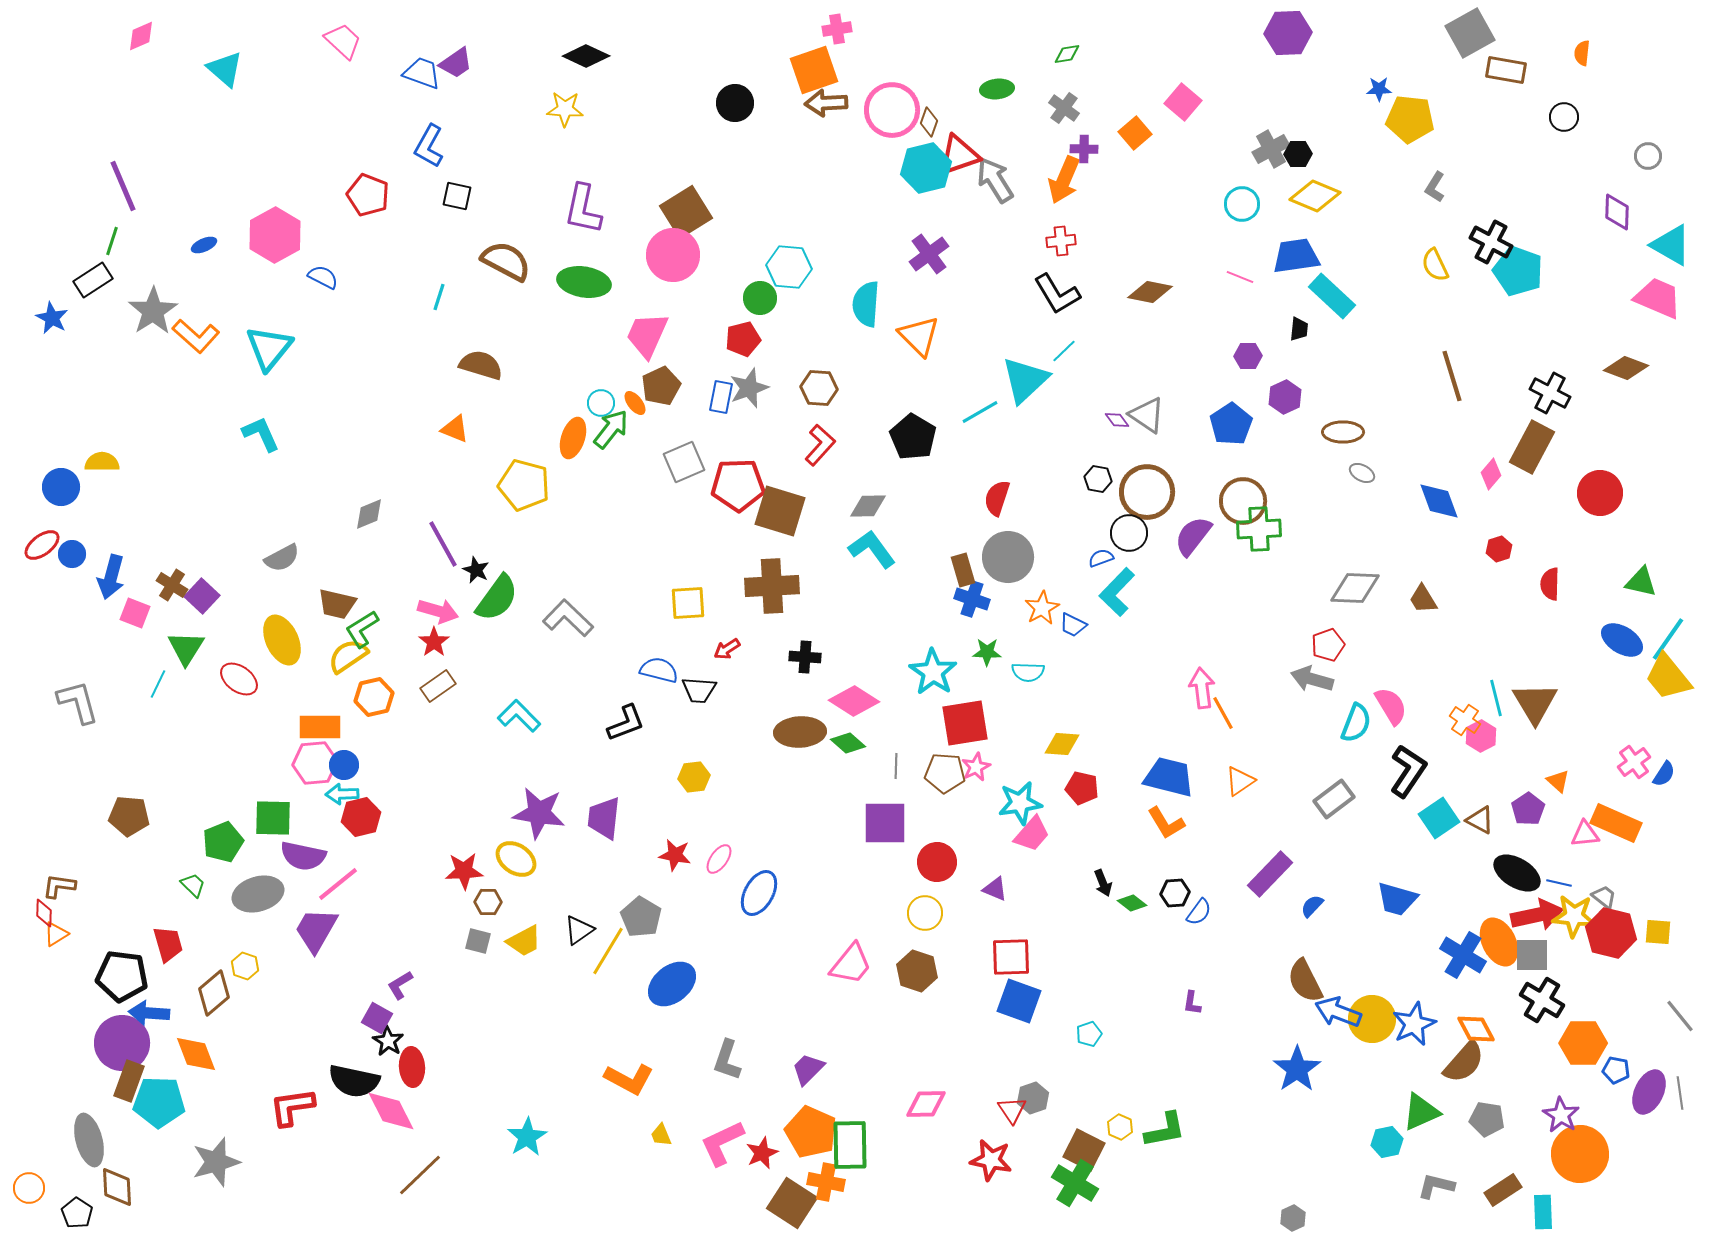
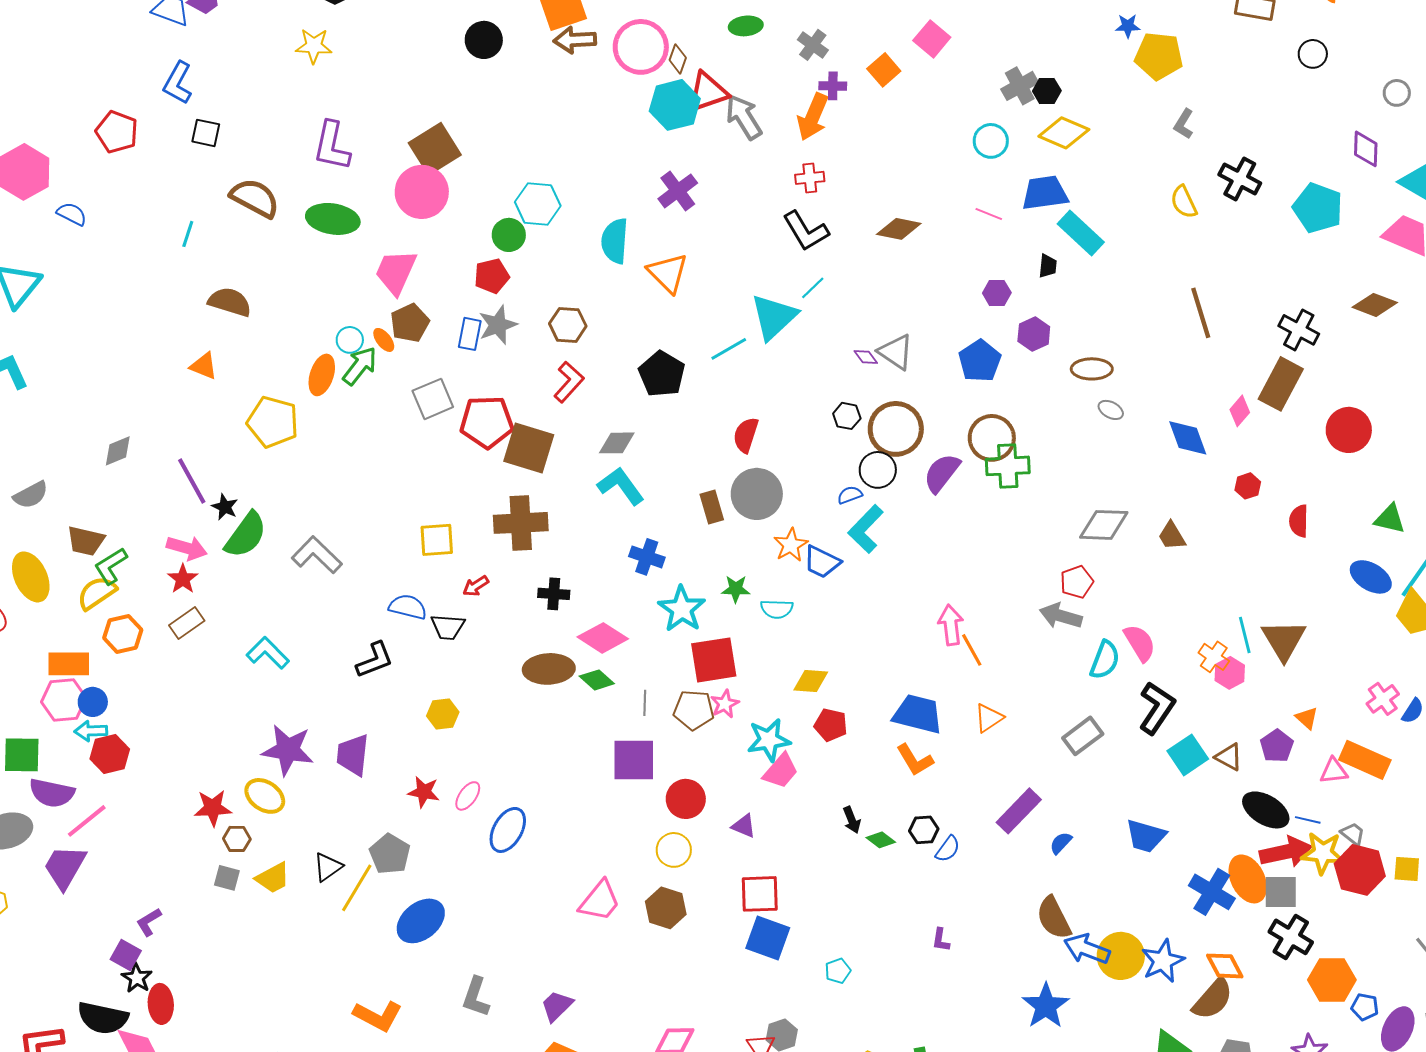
cyan pentagon: (1518, 271) -> (1318, 208), moved
blue cross: (972, 599) -> (647, 557), moved
blue trapezoid: (1073, 625) -> (822, 562), size x1.4

